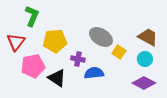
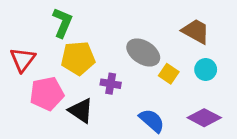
green L-shape: (32, 16) -> (62, 23), moved
brown trapezoid: (148, 37) -> (196, 31), moved
cyan circle: (145, 59) -> (206, 70), moved
blue semicircle: (94, 73) -> (152, 121), moved, turned 48

